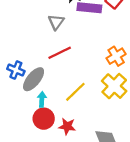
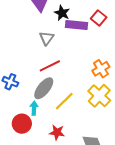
gray ellipse: (34, 79) -> (44, 88), moved
red circle: (44, 119) -> (22, 124), moved

